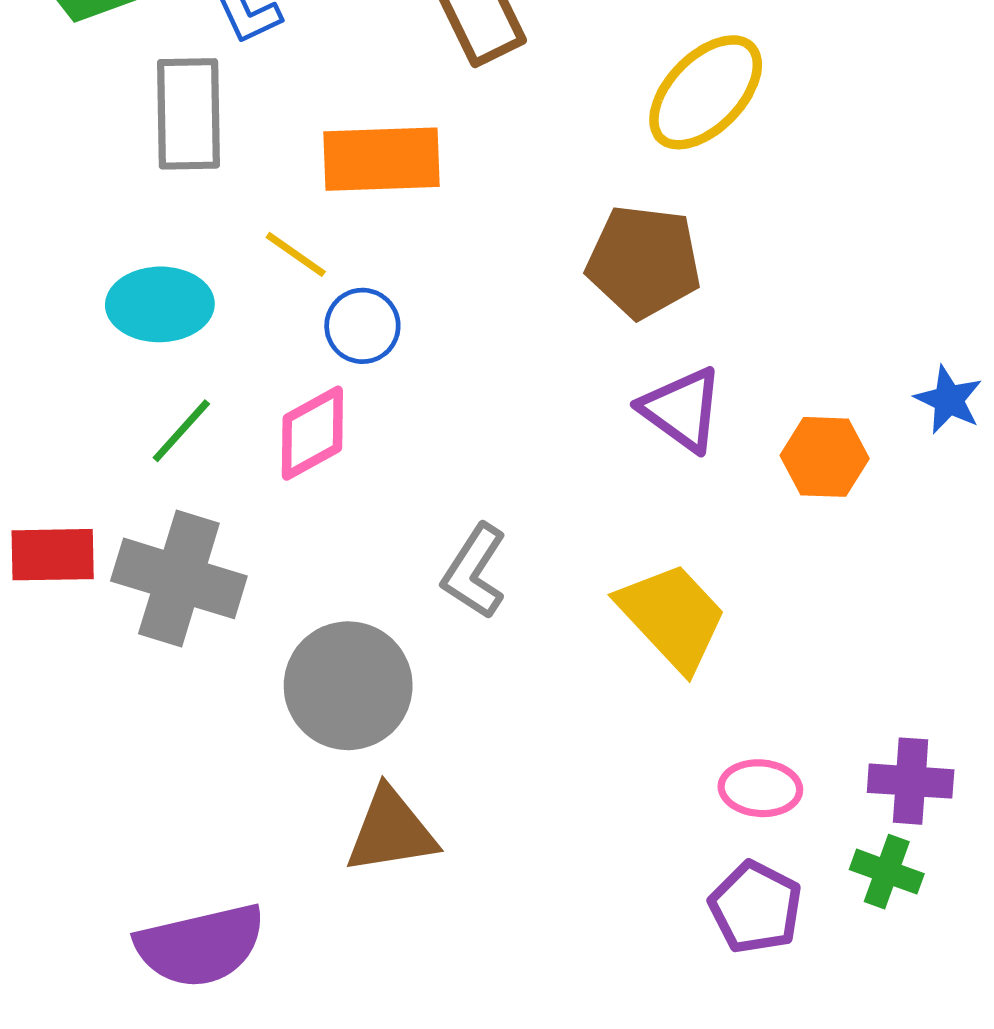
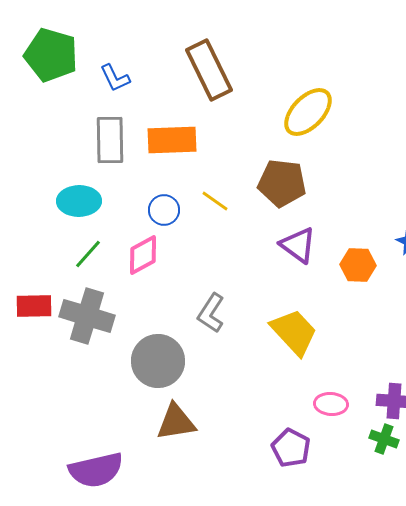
gray rectangle: (188, 114) -> (110, 140), moved
yellow line: (296, 254) -> (215, 201), moved
purple pentagon: (756, 907) -> (291, 448), moved

